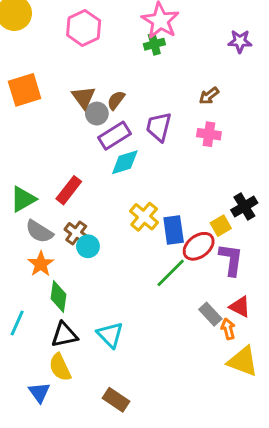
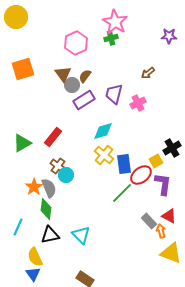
pink hexagon: (84, 28) -> (76, 43), moved
pink cross: (209, 134) -> (138, 103), moved, turned -35
cyan diamond: (125, 162) -> (103, 131), moved
gray semicircle: (39, 232) -> (49, 188), moved, turned -144
yellow semicircle: (60, 367) -> (35, 257), moved

